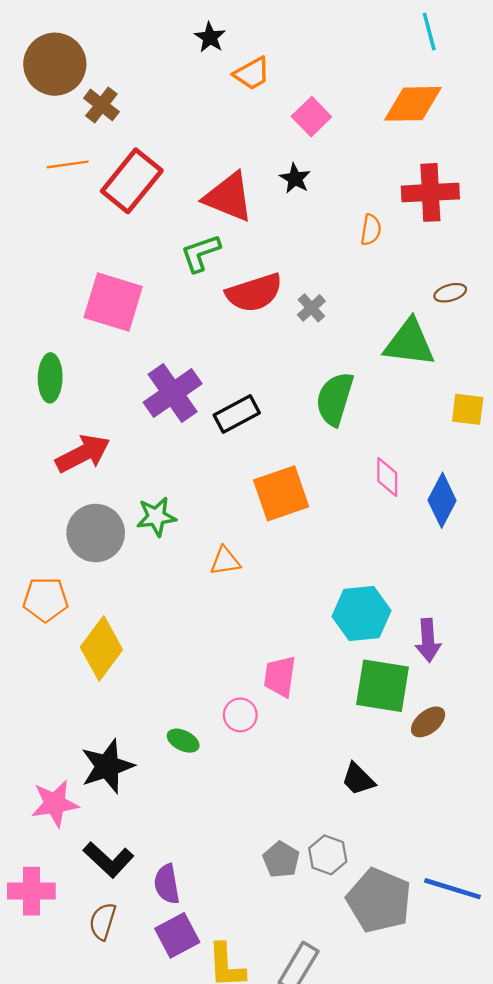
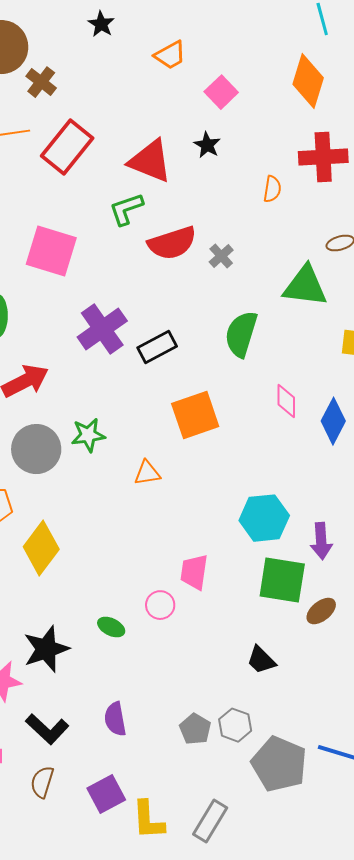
black star: (210, 37) -> (101, 24), moved
orange diamond: (413, 104) -> (308, 81), turned -72
purple semicircle: (167, 884) -> (115, 719), moved

